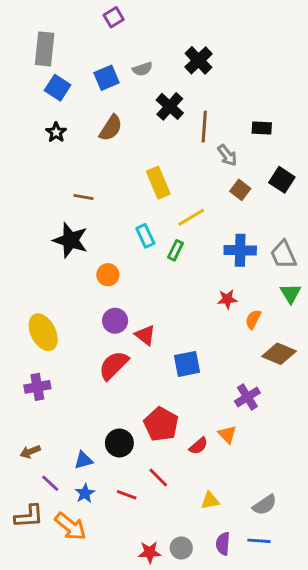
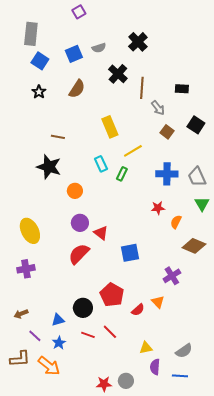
red line: (127, 495) -> (88, 335), moved
purple semicircle: (223, 544) -> (155, 367), moved

